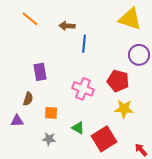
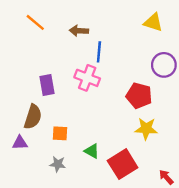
yellow triangle: (130, 19) -> (153, 22), size x0.7
pink cross: (83, 89) -> (87, 78), moved
brown semicircle: (28, 99) -> (33, 117), size x1.5

